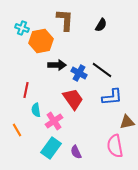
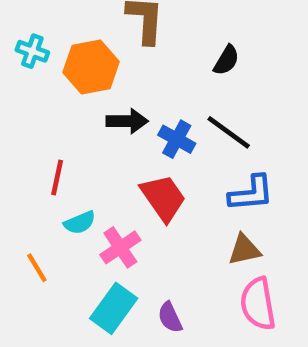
black semicircle: (101, 25) -> (226, 60), moved
cyan cross: (22, 28) -> (32, 51), moved
cyan semicircle: (36, 110) -> (80, 223), turned -104
brown triangle: (127, 122) -> (244, 250), moved

